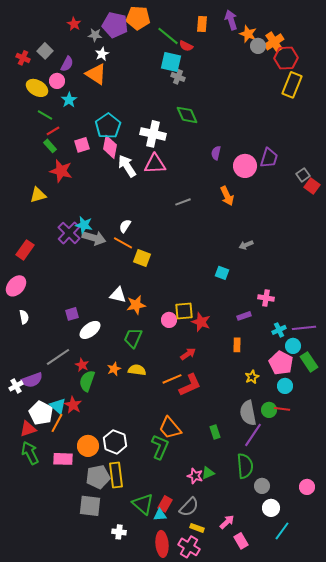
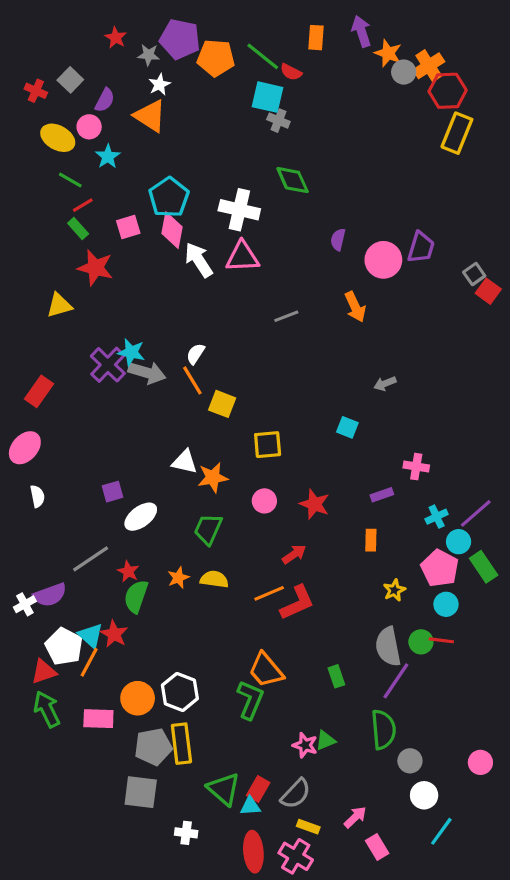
orange pentagon: (138, 18) -> (216, 58), moved
orange line: (123, 243) -> (192, 380), turned 30
yellow square: (184, 311) -> (268, 445), moved
purple line: (304, 328) -> (476, 513), turned -35

